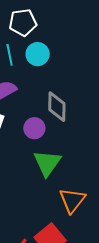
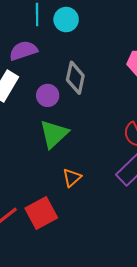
orange triangle: (72, 200) -> (72, 178), size x0.7

